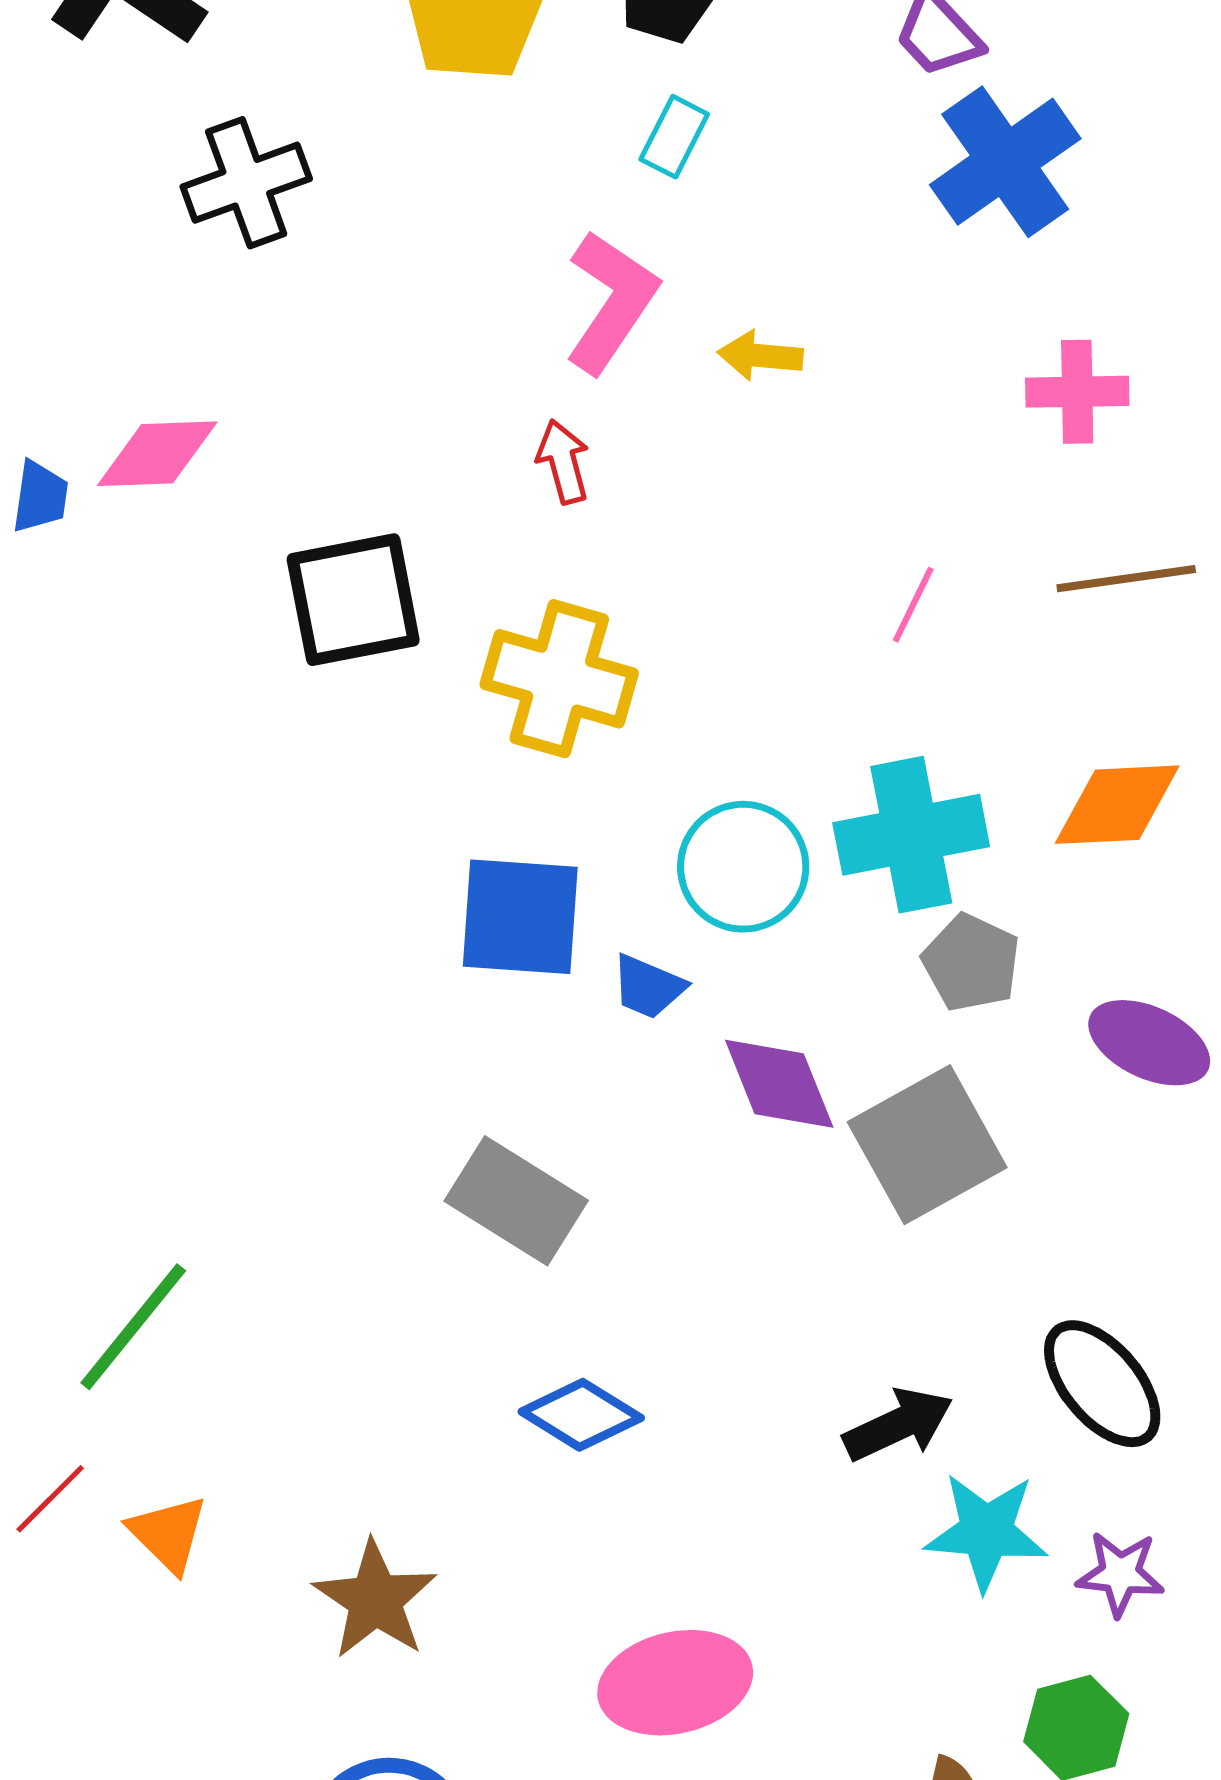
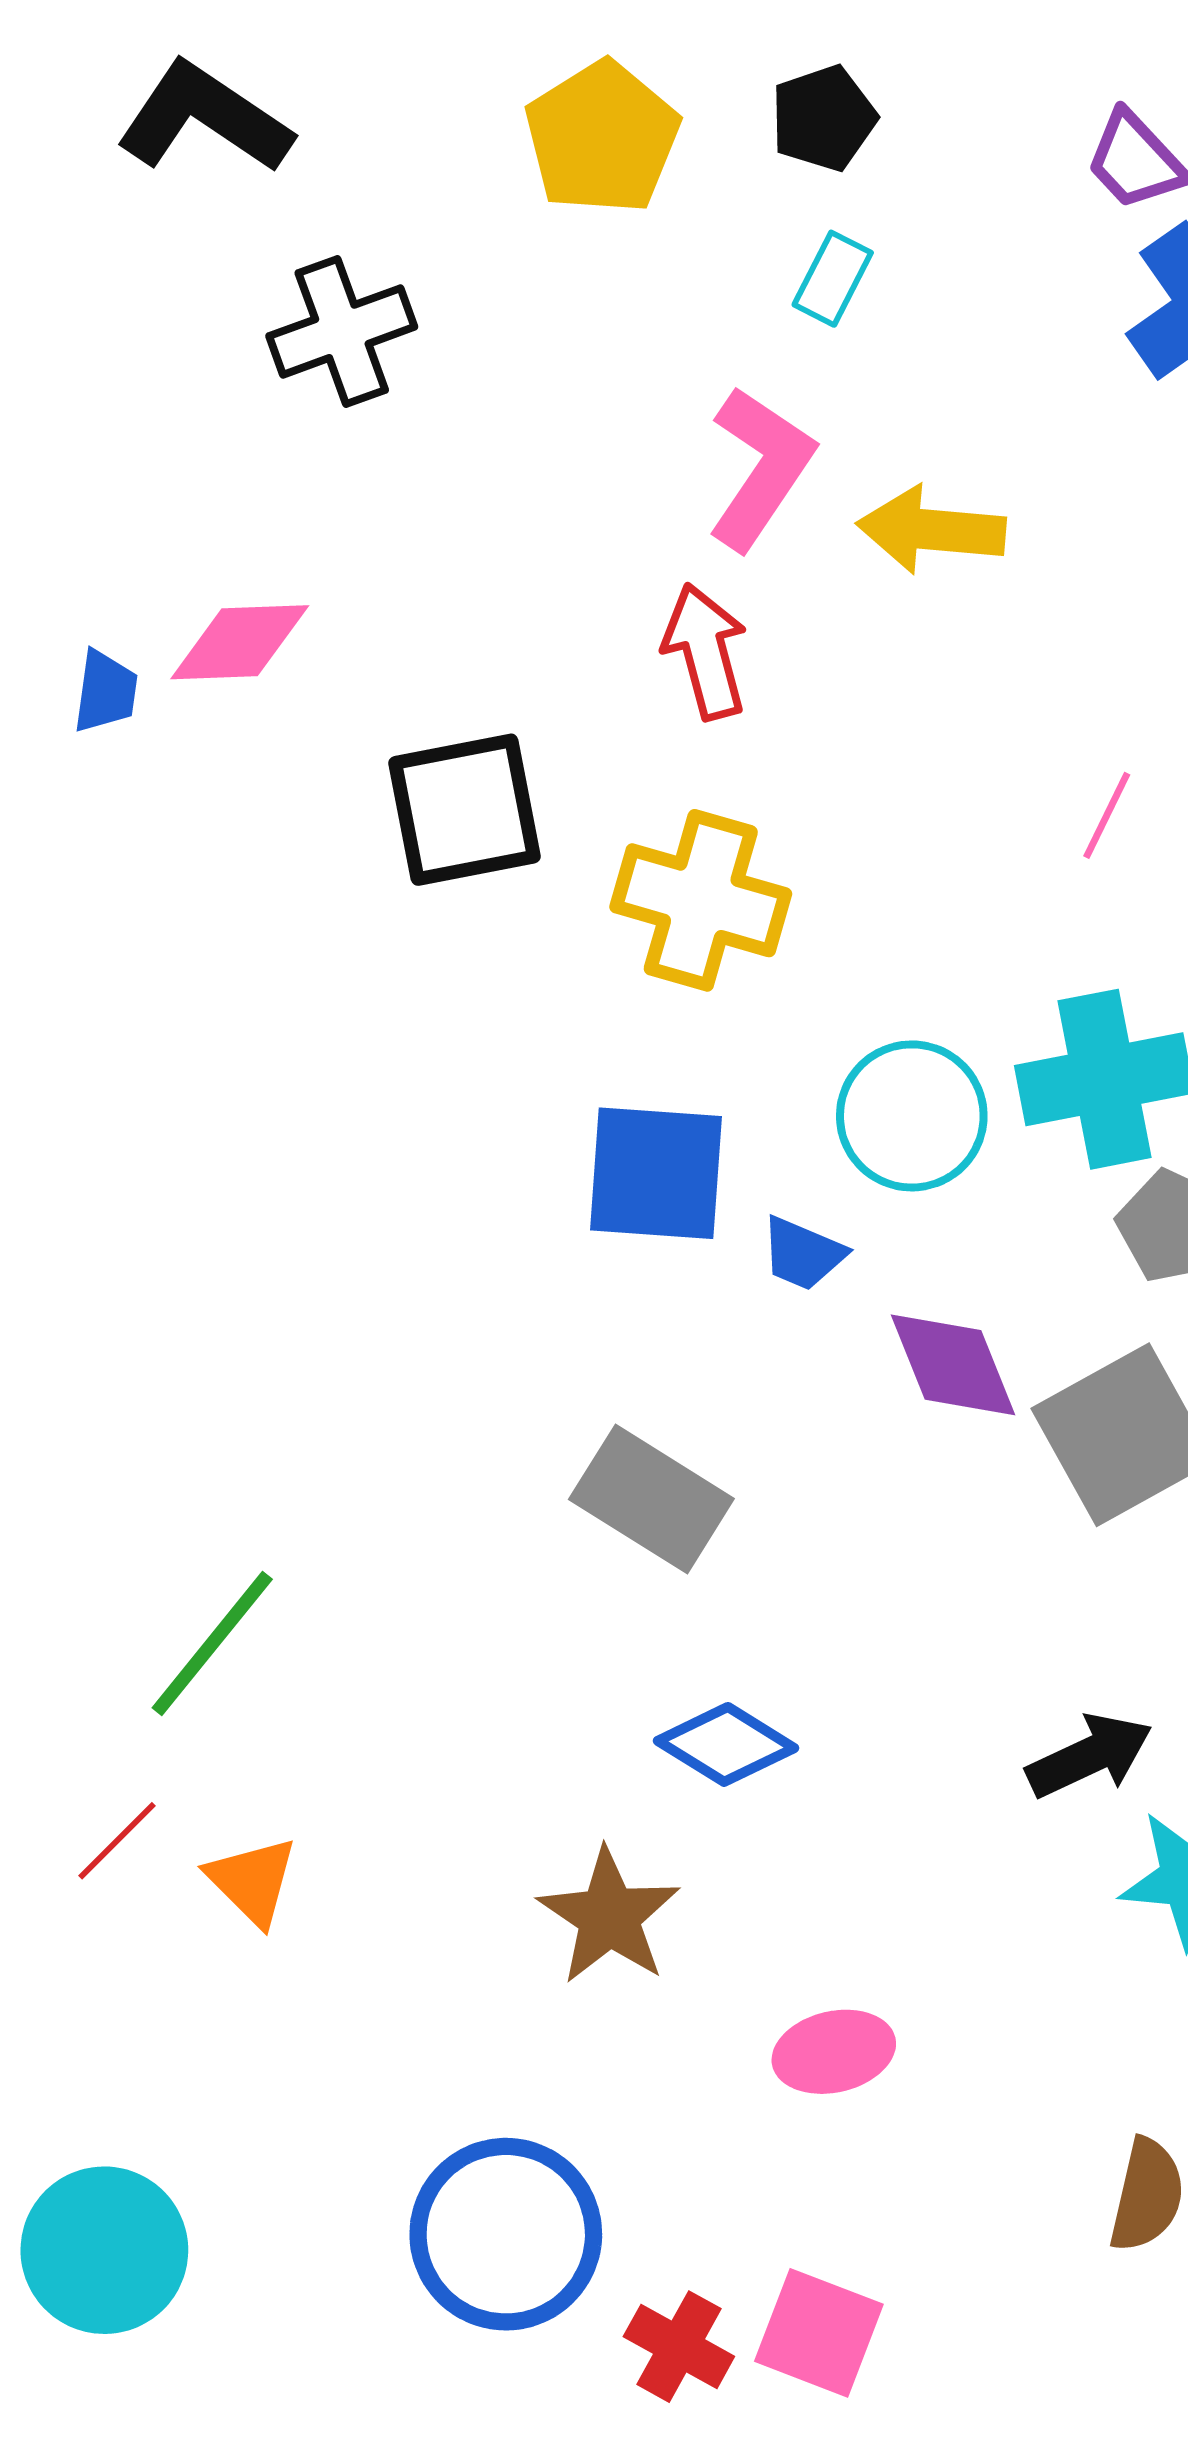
yellow arrow: (760, 356) -> (931, 530), size x1.5
red arrow: (563, 462) -> (705, 651), size x1.4
brown star: (375, 1600) -> (609, 1916), moved
pink ellipse: (675, 1683) -> (834, 2052), size x0.7

